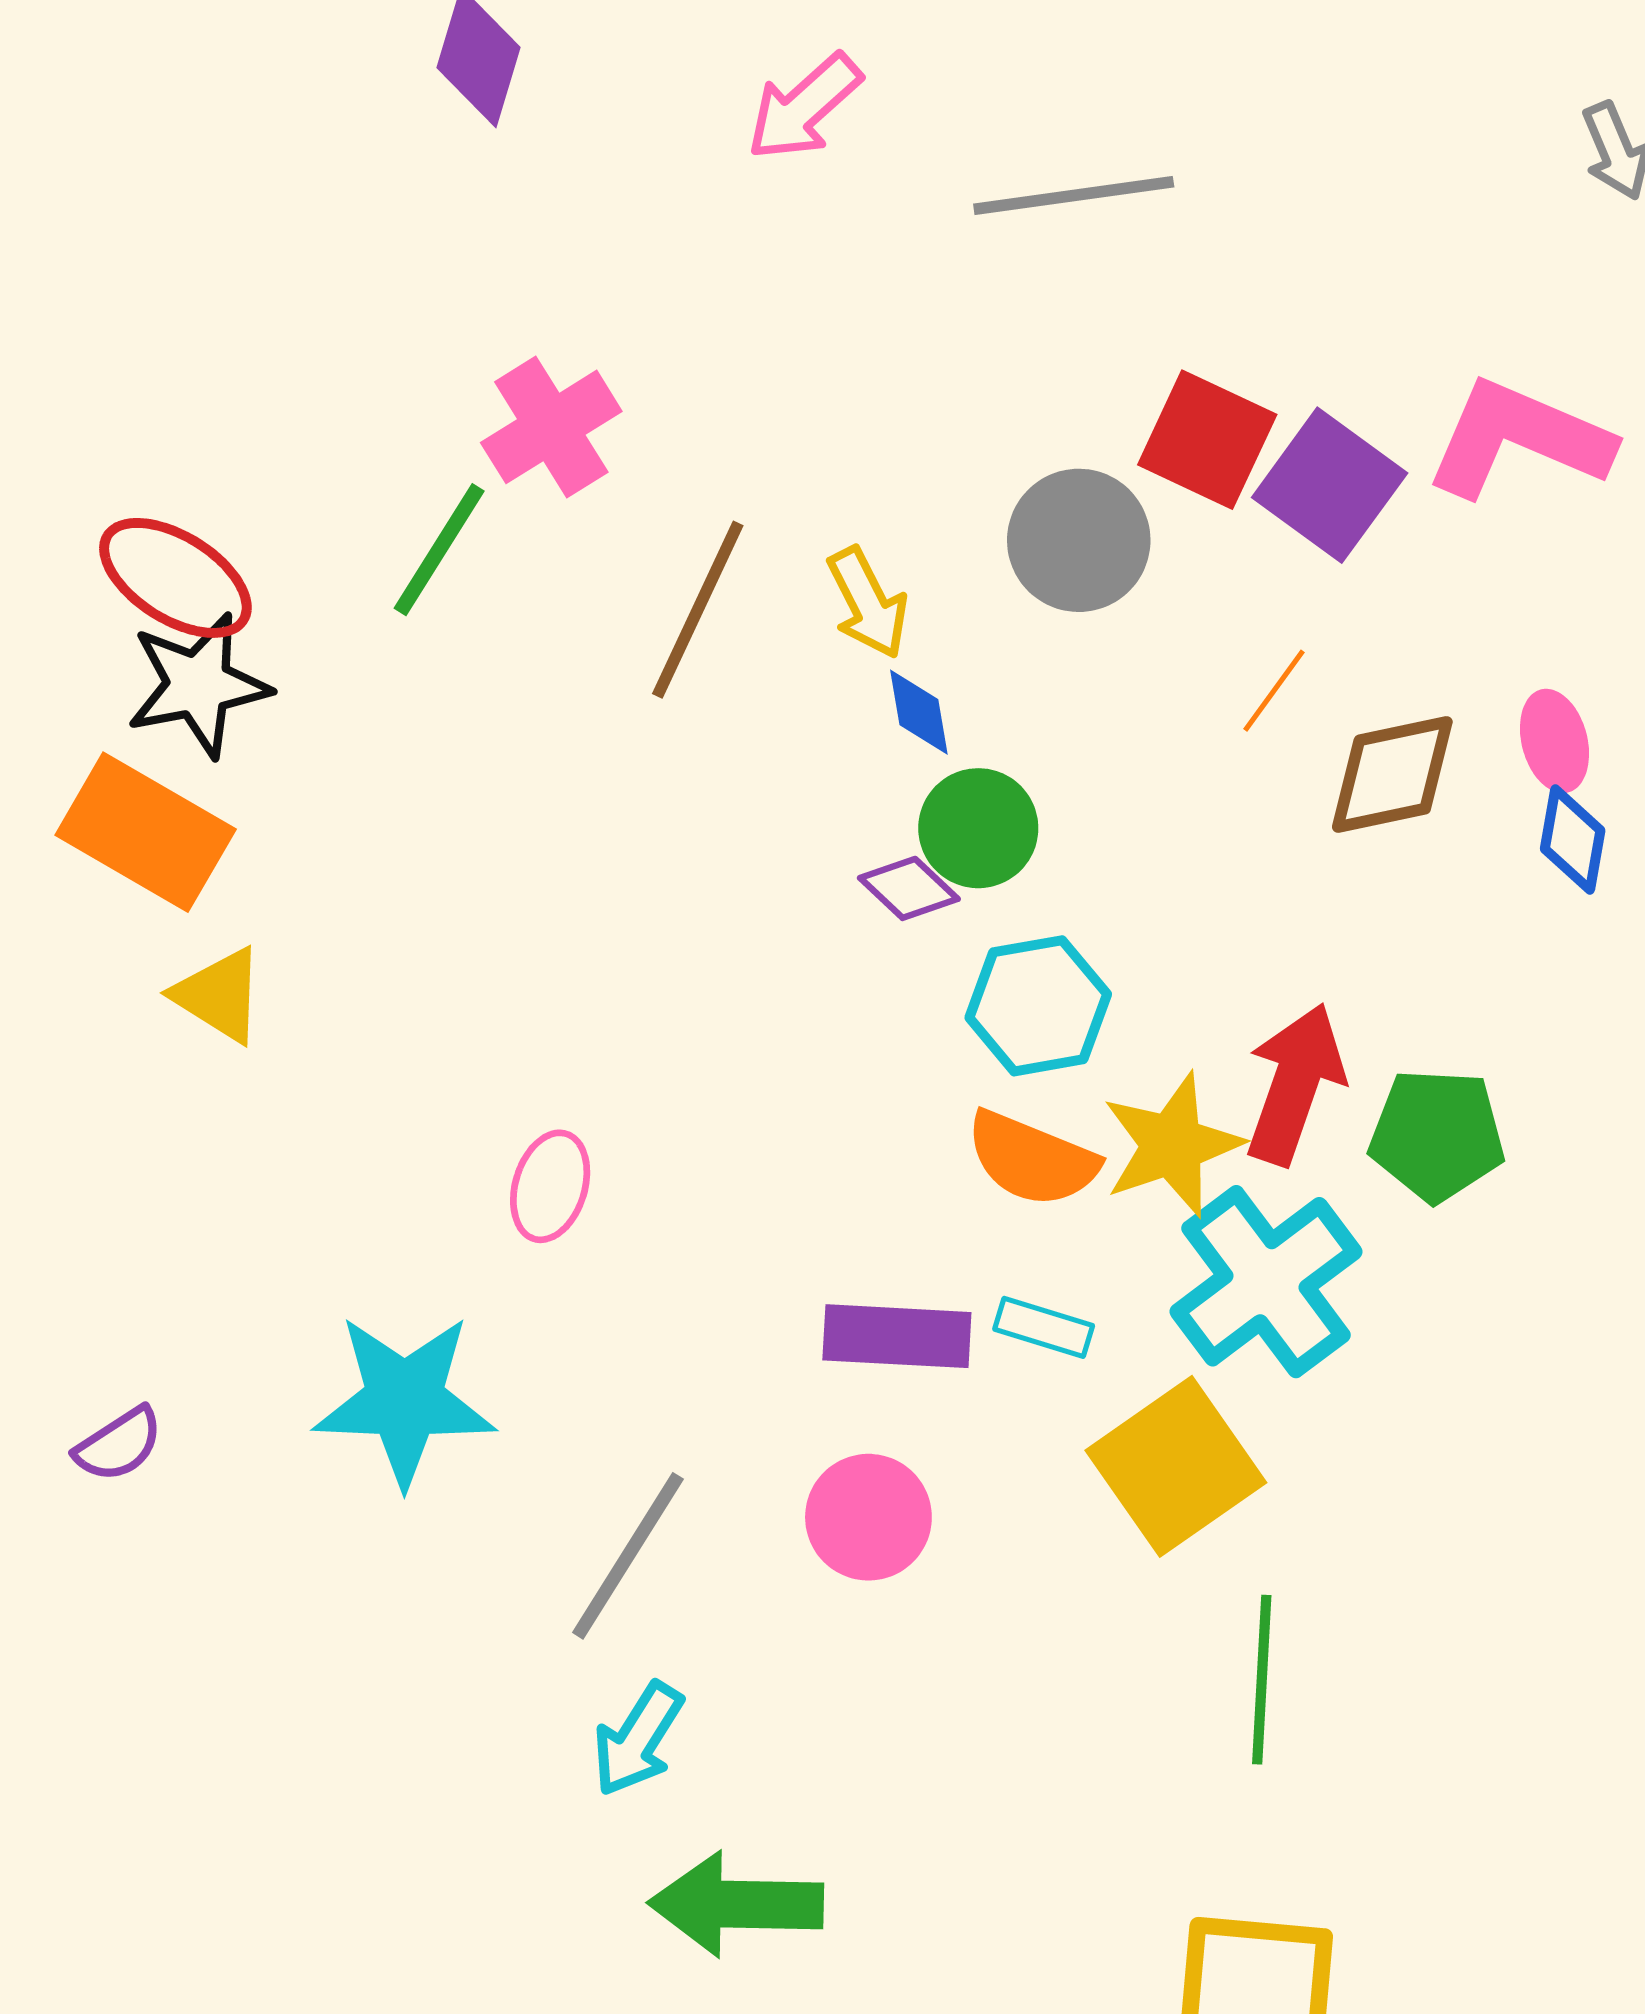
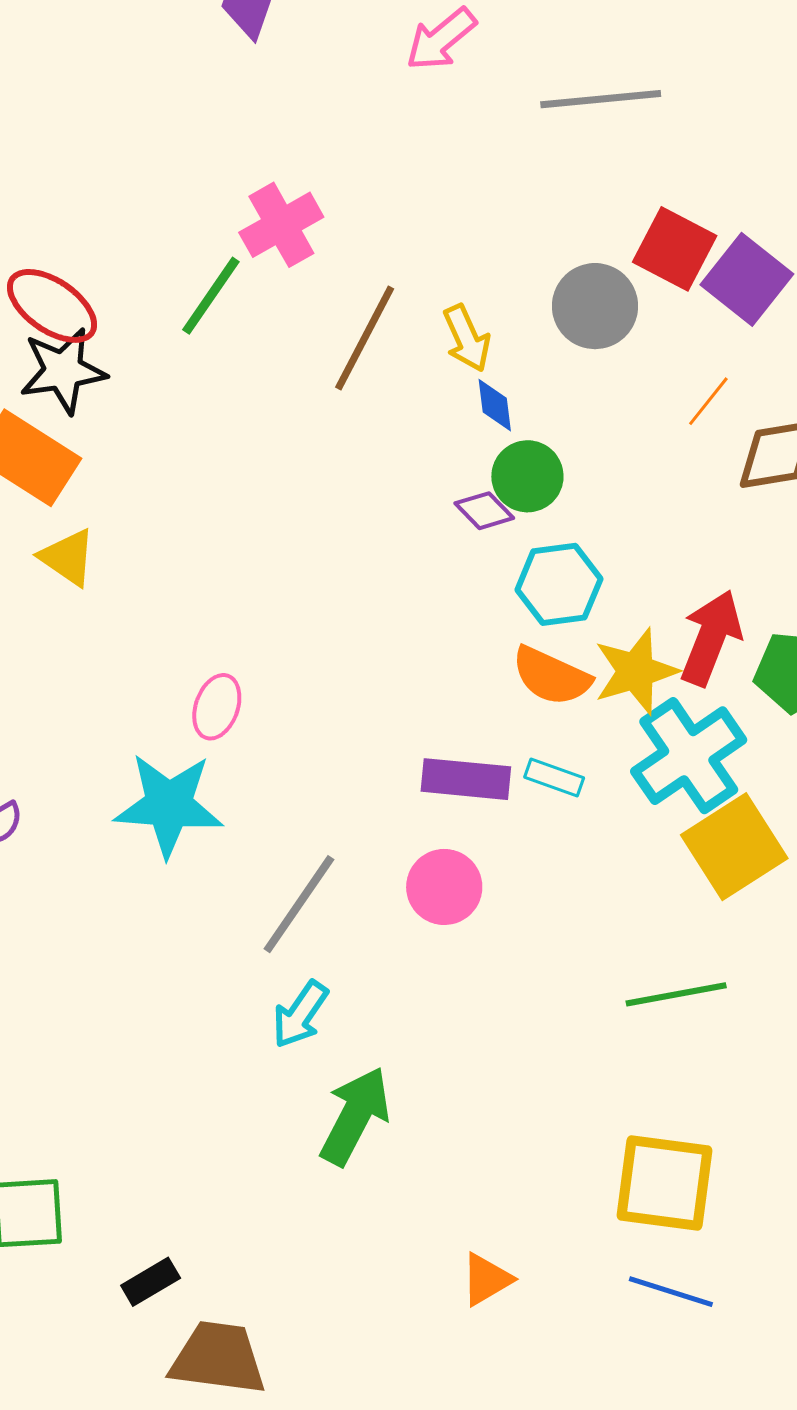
pink ellipse: (550, 1186) -> (217, 707), moved
yellow square: (1176, 1466) -> (734, 847), moved
green line: (1262, 1680) -> (676, 994), turned 74
green arrow: (736, 1904) -> (355, 1116), turned 114

